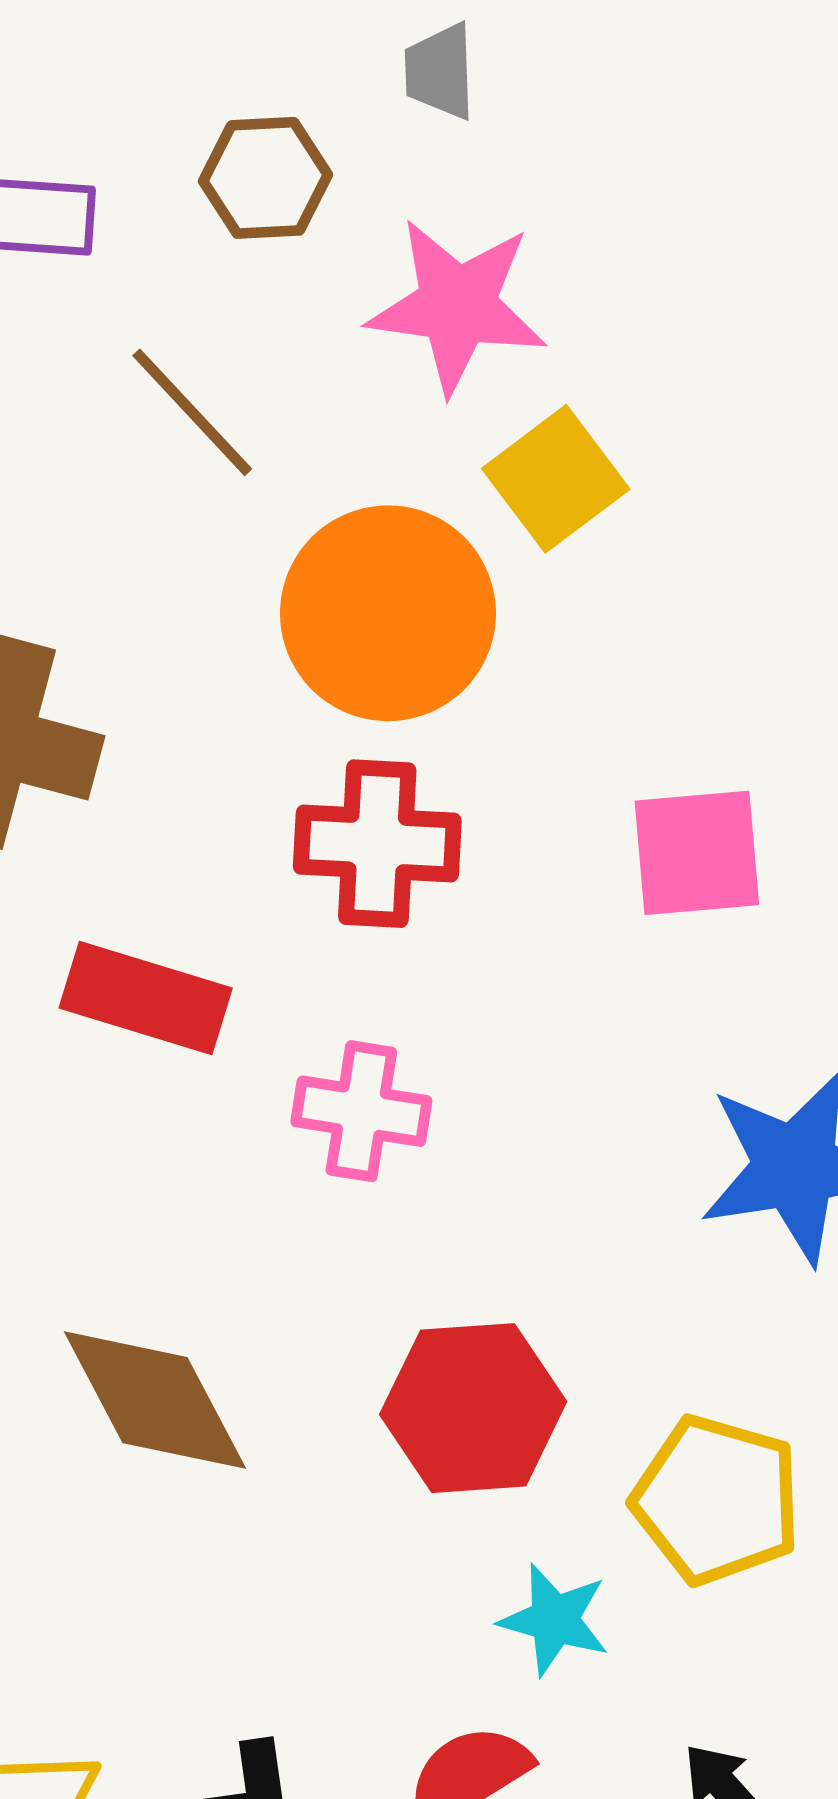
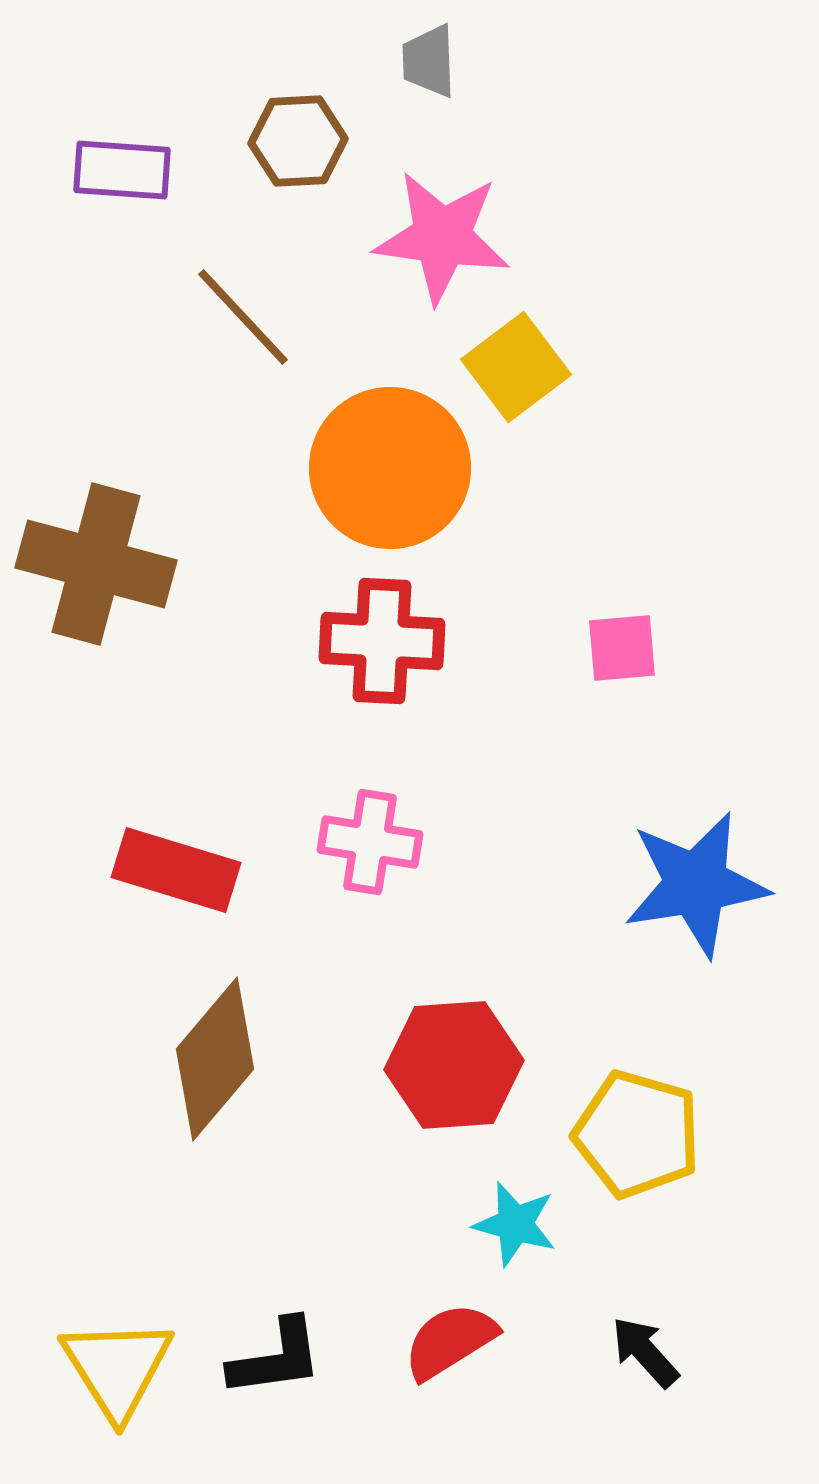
pink square: (697, 853) -> (622, 648), size x0.7
red rectangle: (146, 998) -> (176, 870), moved
brown diamond: (155, 1400) -> (215, 1059), turned 68

